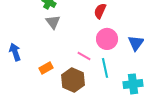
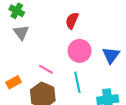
pink line: (84, 56) -> (46, 69), moved

